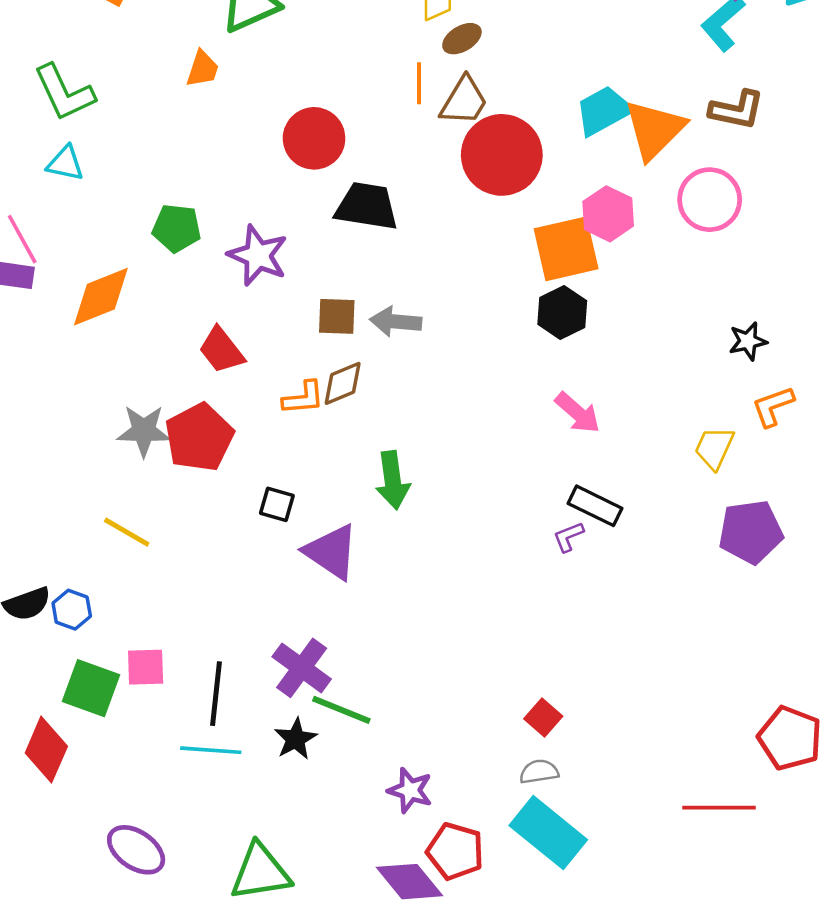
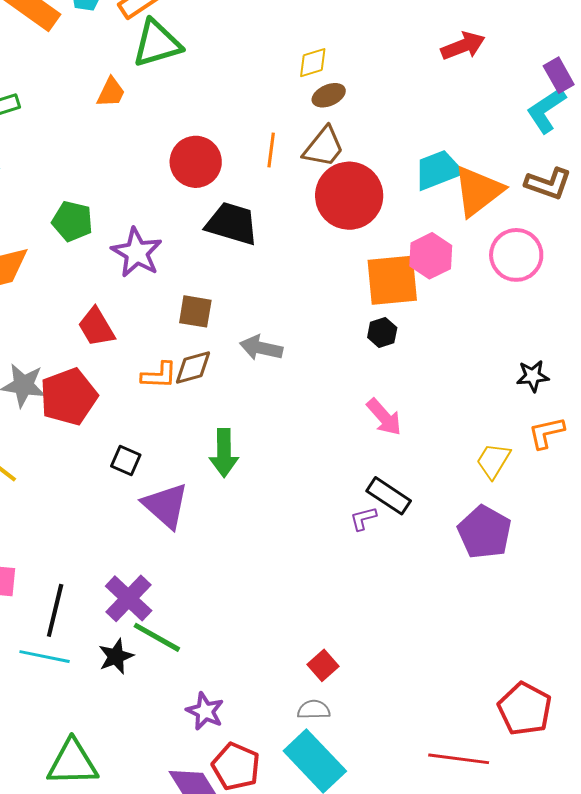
orange line: (419, 83) -> (271, 150), moved
black hexagon: (562, 313) -> (382, 332), size x0.7
gray arrow: (396, 322) -> (261, 348), moved
purple pentagon: (751, 532) -> (485, 532), moved, turned 30

